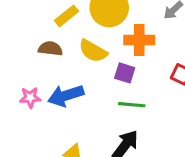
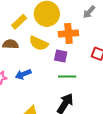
blue arrow: (66, 96) -> (23, 74), size x0.7

